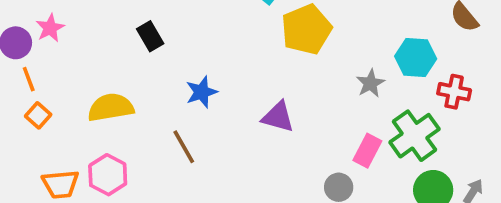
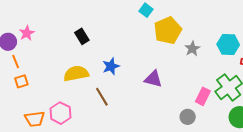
gray star: (370, 83) -> (192, 49), moved
yellow semicircle: (111, 107) -> (76, 74), moved
orange square: (38, 115) -> (21, 81), turned 32

